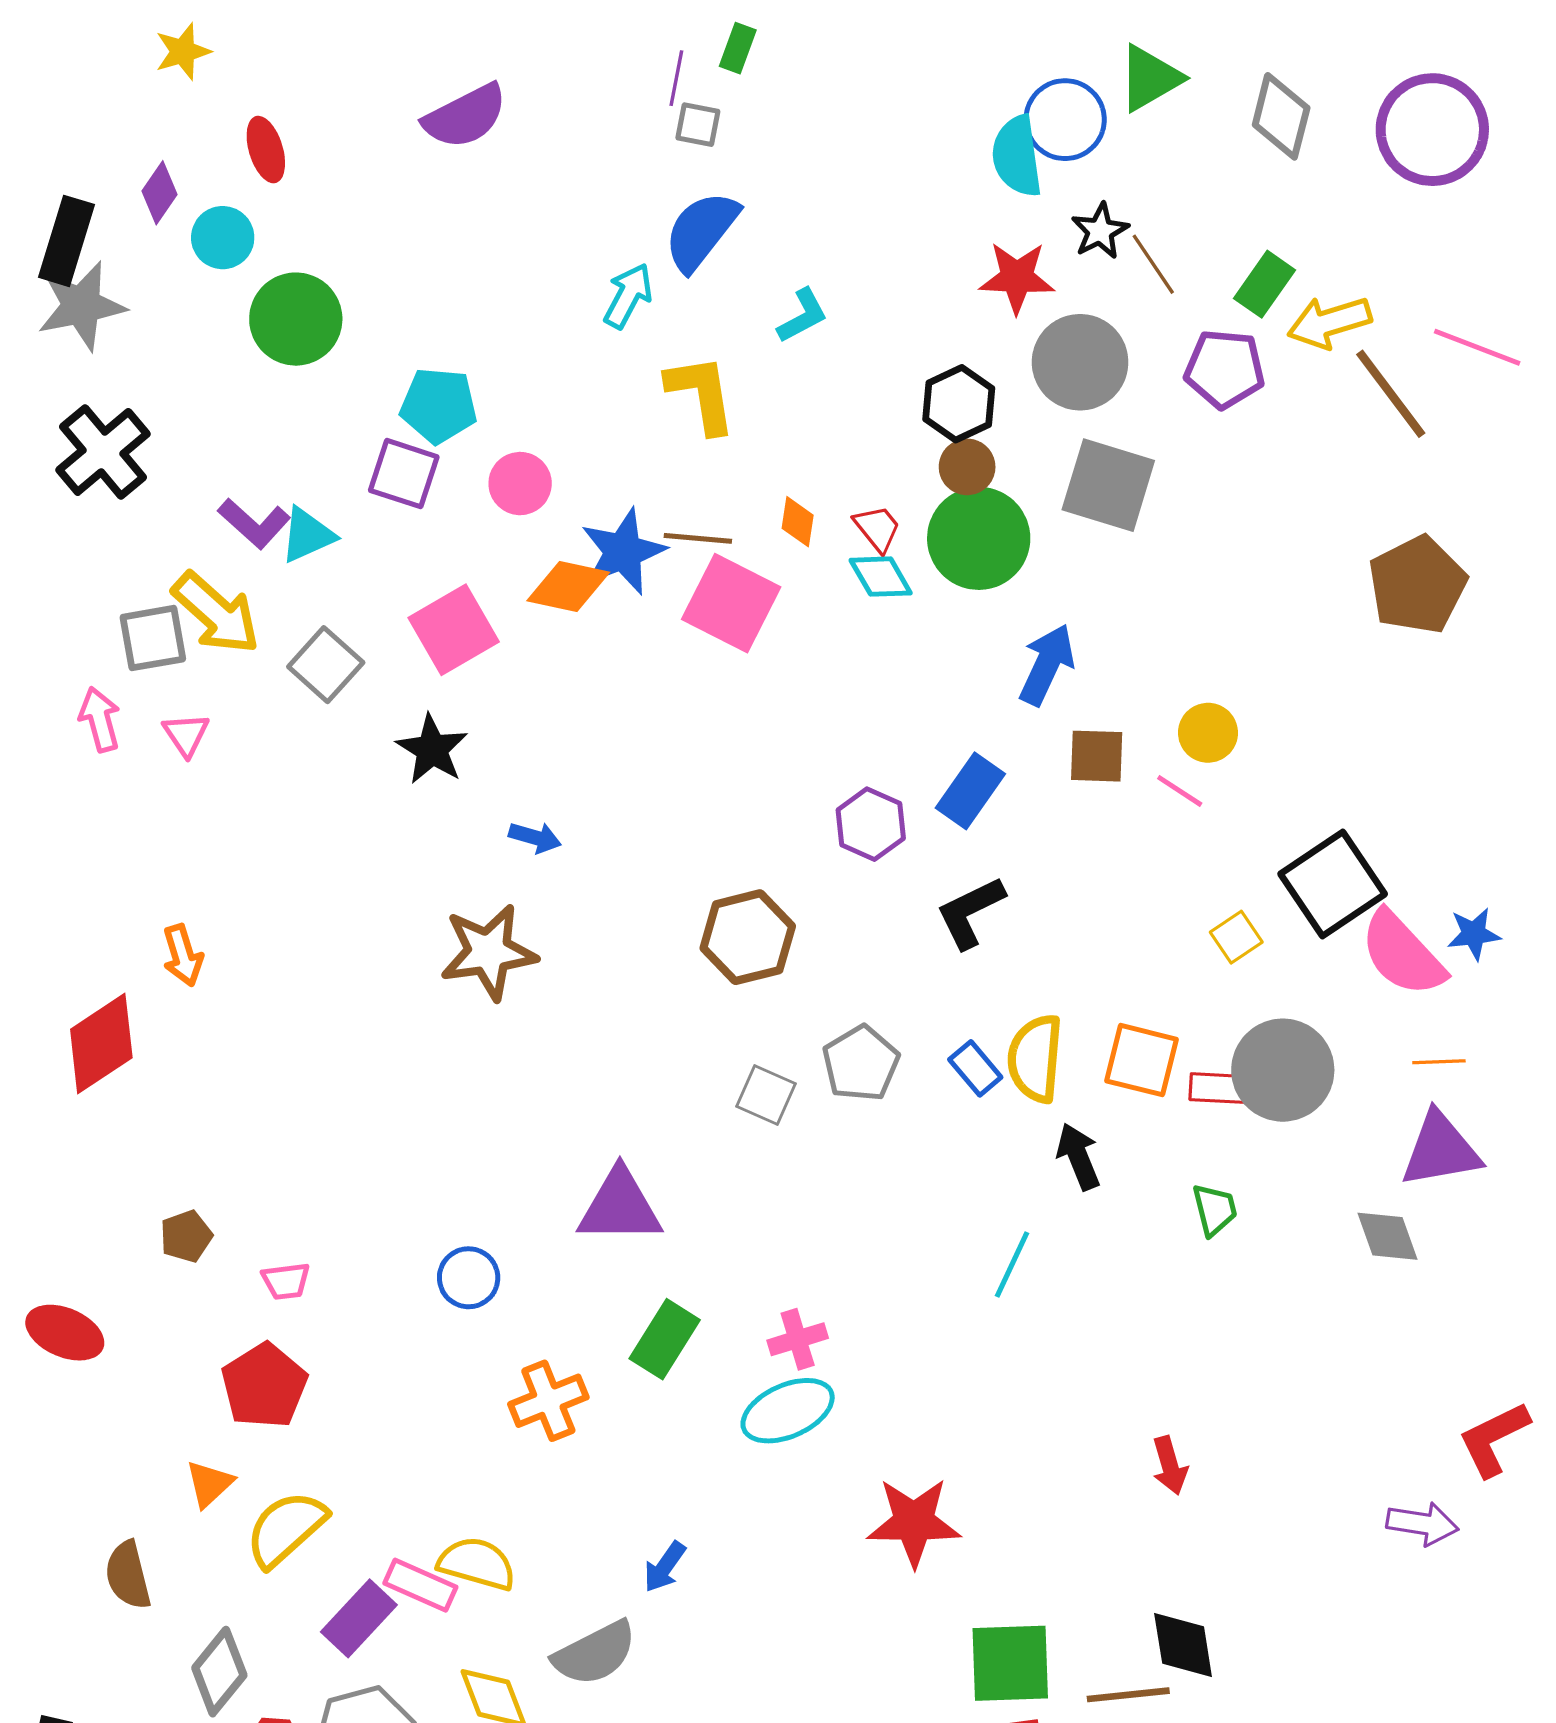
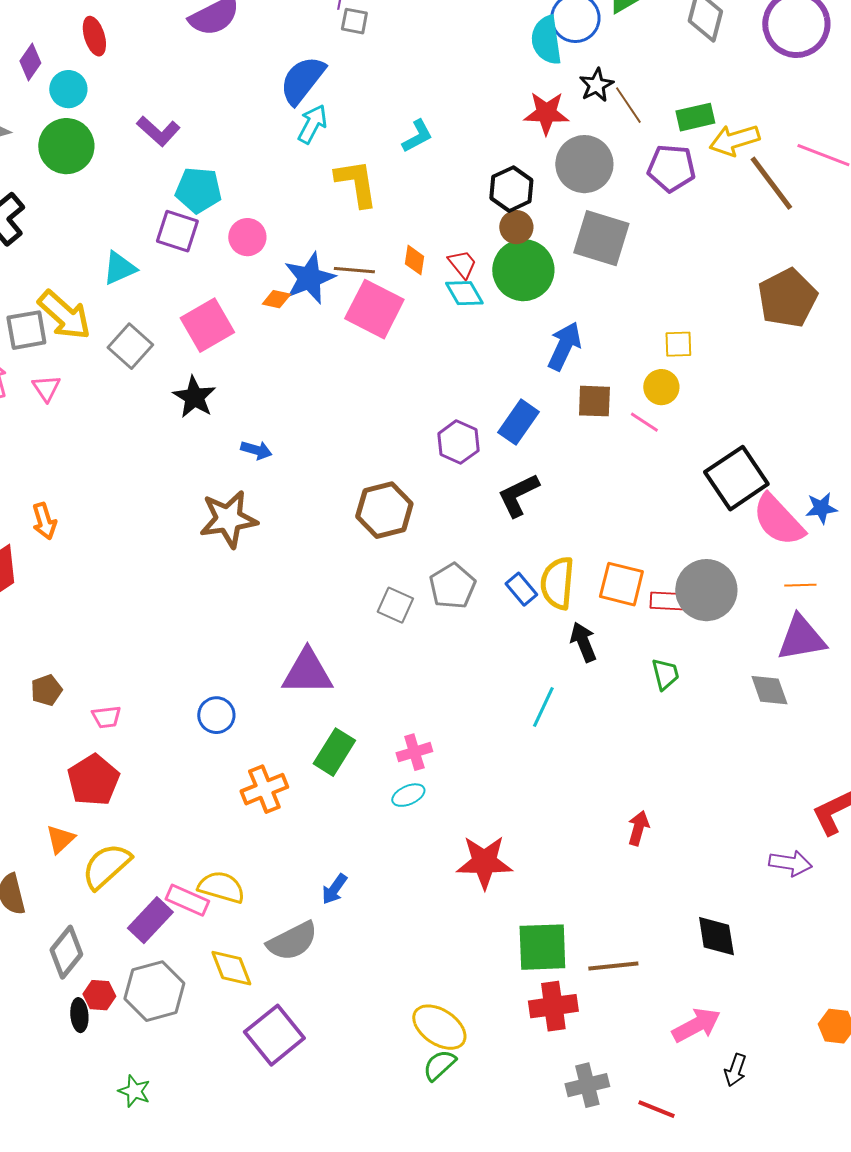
blue semicircle: (701, 231) -> (302, 80), moved
green rectangle: (1264, 284) -> (695, 117), turned 42
green circle: (296, 319) -> (66, 146), moved
purple L-shape: (254, 523) -> (158, 131), moved
orange diamond: (568, 587) -> (276, 299), size x0.6
yellow square: (1236, 937) -> (678, 344), moved, turned 32
cyan ellipse: (788, 1411) -> (408, 795), size x0.6
red arrow: (1170, 1466) -> (638, 828), turned -148
black diamond: (1183, 1645) -> (716, 936), moved

